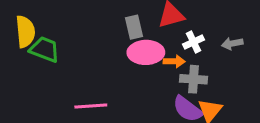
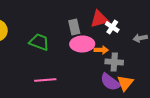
white cross: (193, 42) -> (112, 27), moved, turned -32
green trapezoid: (45, 49) -> (39, 42), moved

